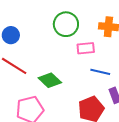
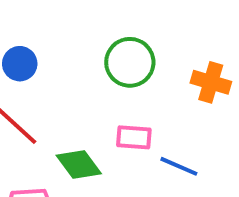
pink rectangle: (86, 48) -> (134, 137), moved

